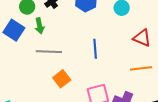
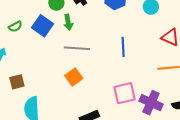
orange square: (62, 79) -> (74, 77), moved

